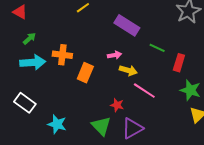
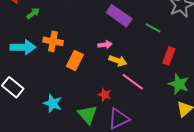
green arrow: (29, 39) -> (33, 13), moved
green line: (157, 48) -> (153, 28), moved
cyan star: (57, 124) -> (53, 103), moved

